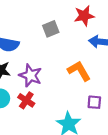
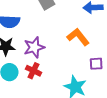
purple star: (30, 75) -> (34, 47), turned -30

